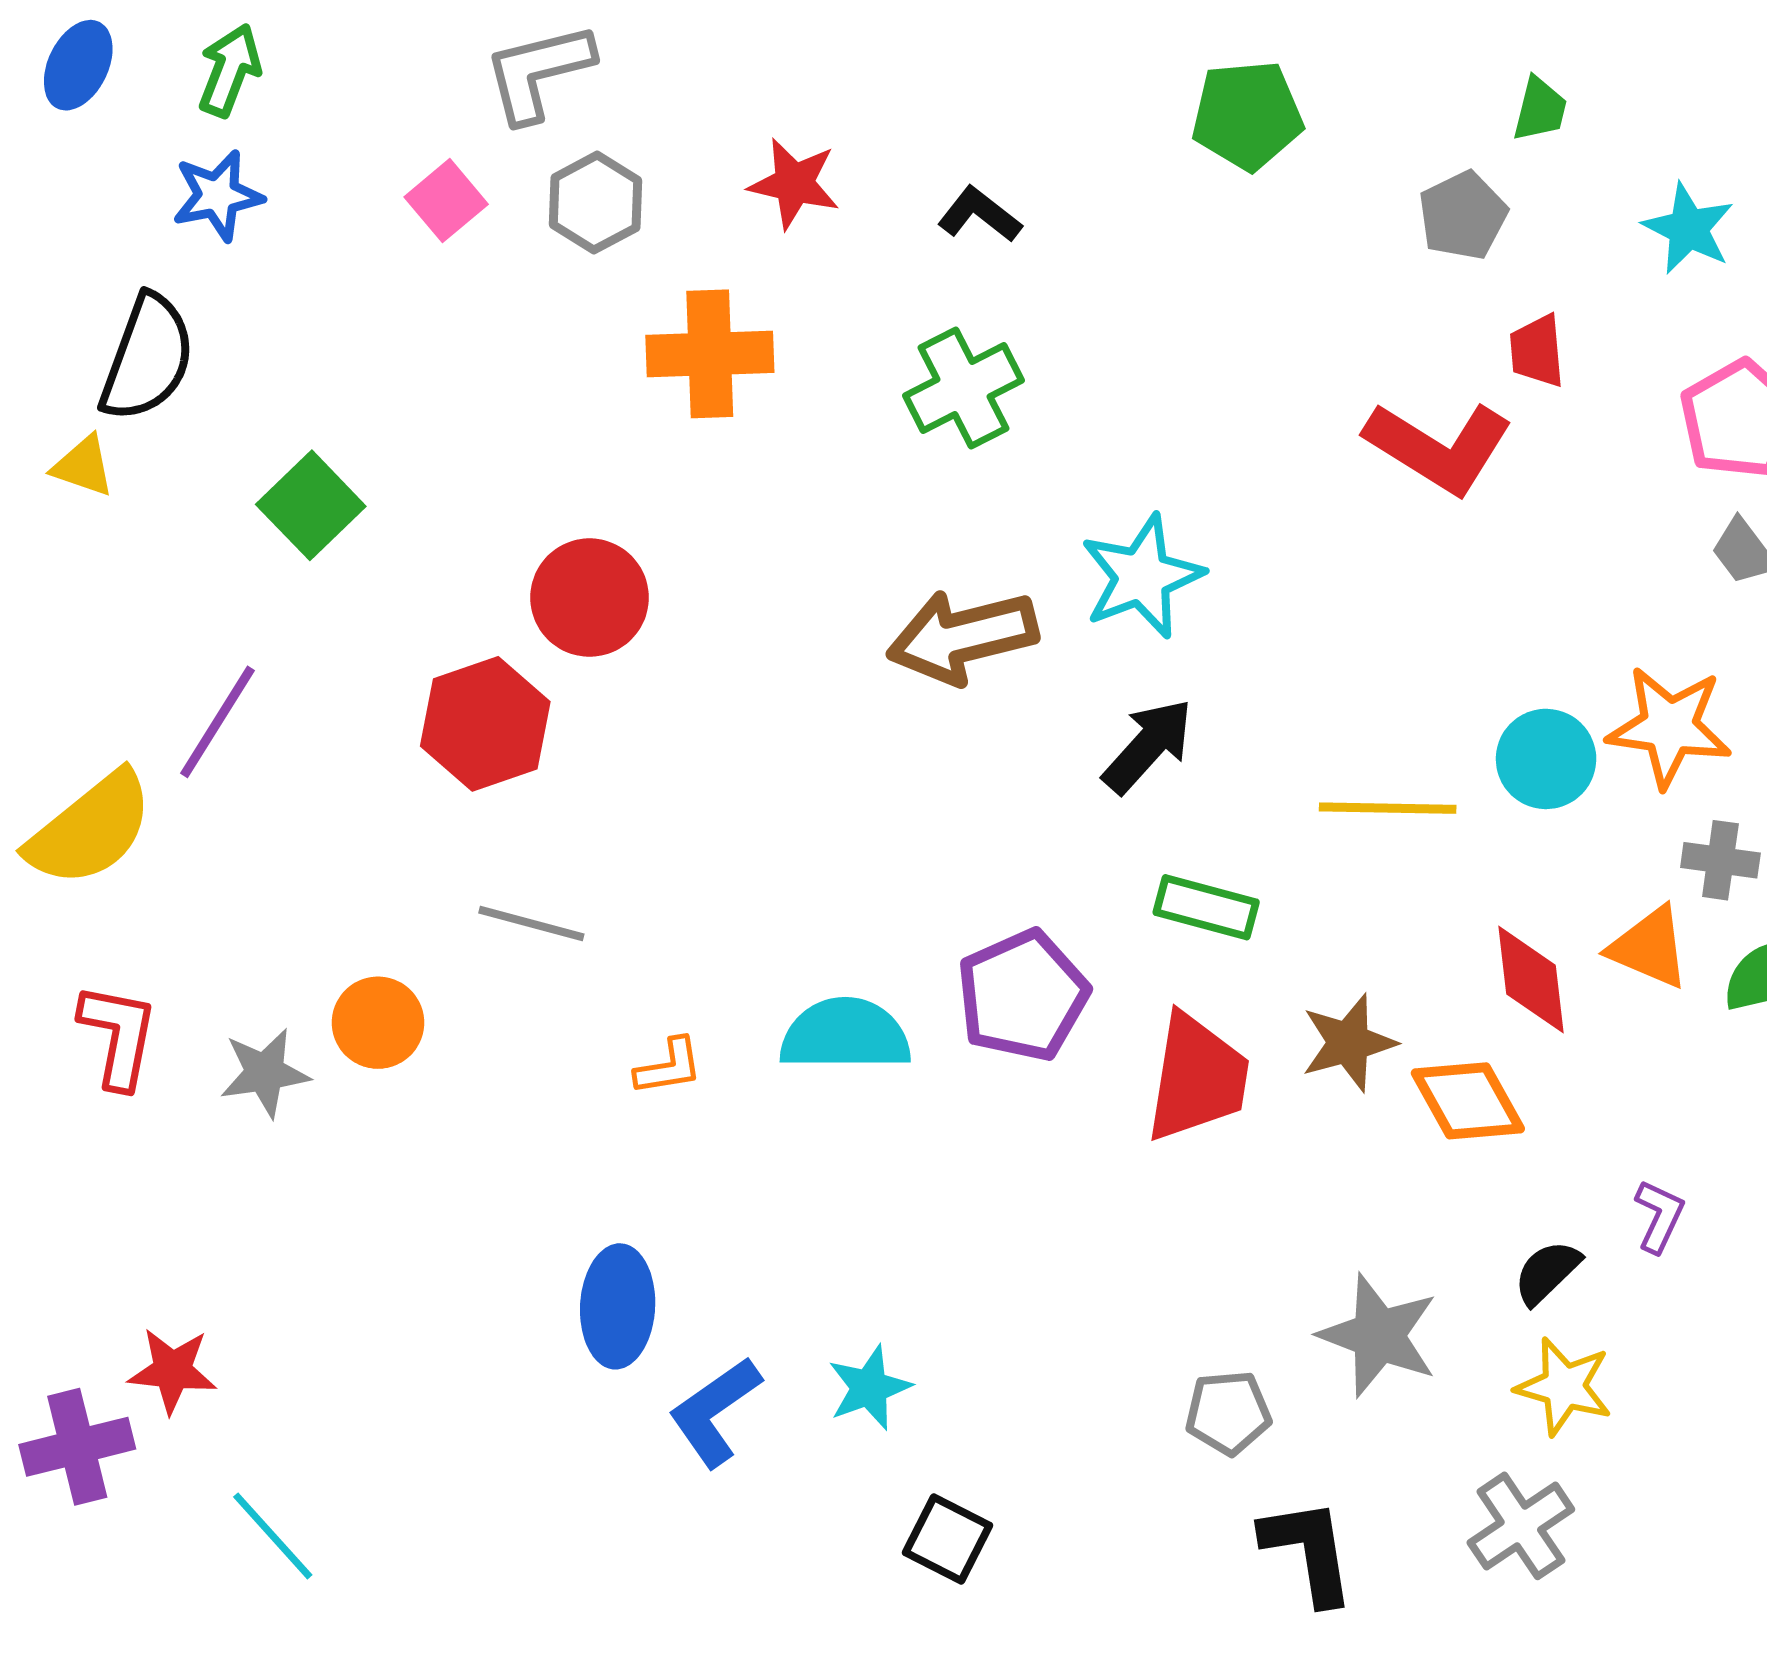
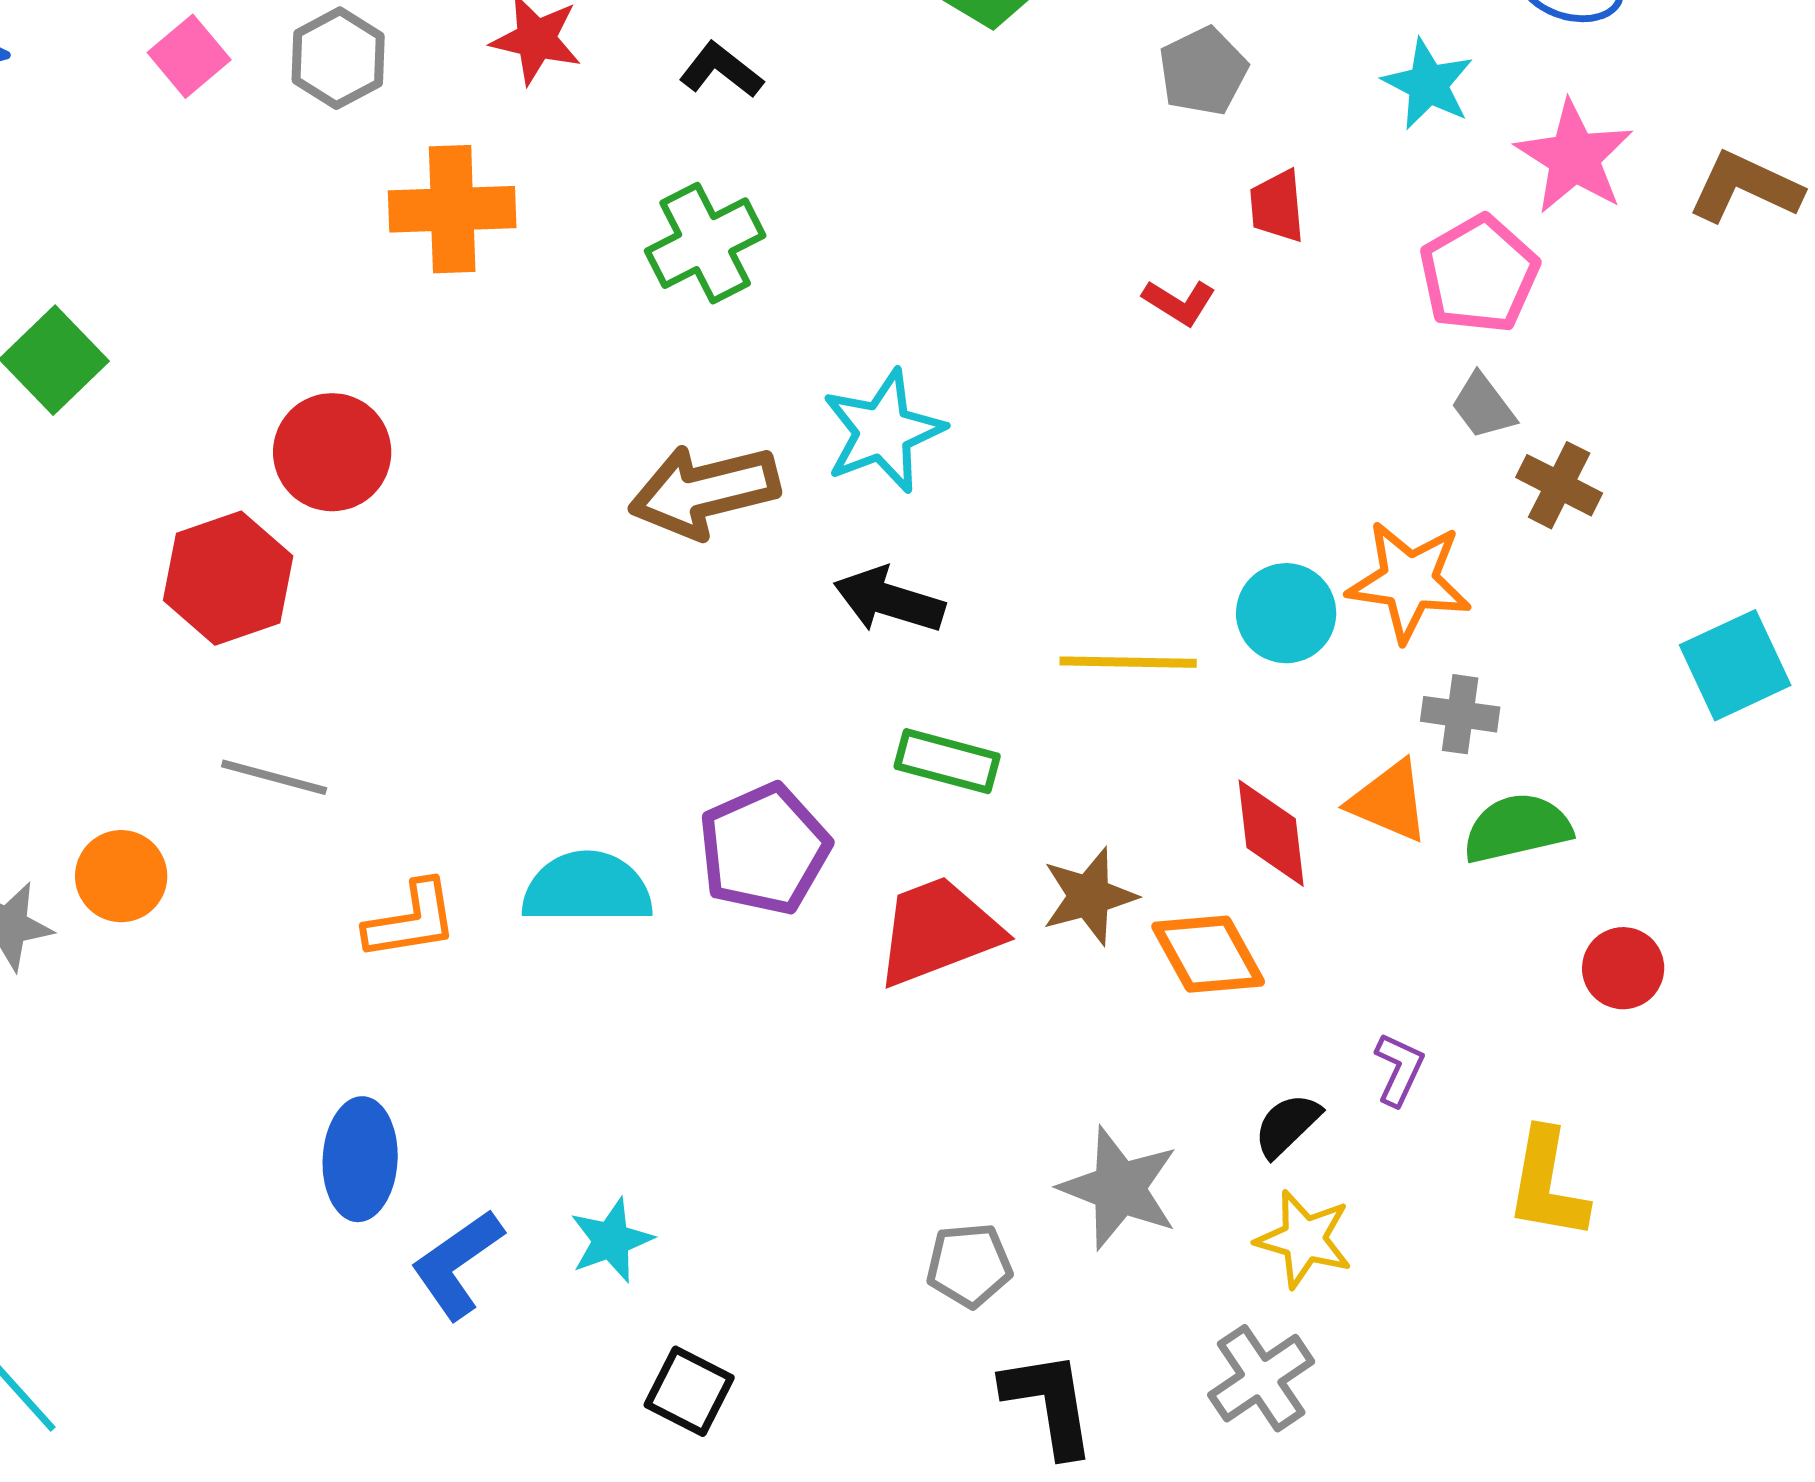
red L-shape: (1439, 447) -> (1179, 302), size x0.5
black arrow: (1148, 746) -> (889, 600), turned -115
orange L-shape: (669, 1067) -> (411, 920), size x1.4
red trapezoid: (1197, 1078) -> (938, 931), turned -120

